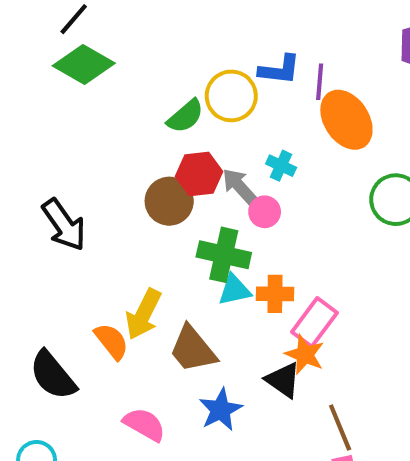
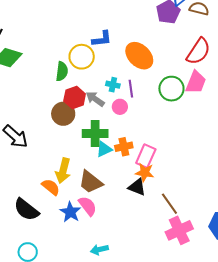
purple line: (320, 82) -> (131, 89), moved
green semicircle: (185, 116) -> (62, 71), turned -30
pink circle: (265, 212) -> (120, 107), moved
blue star: (221, 410) -> (70, 212), moved
pink semicircle: (144, 424) -> (88, 206), moved, turned 35

